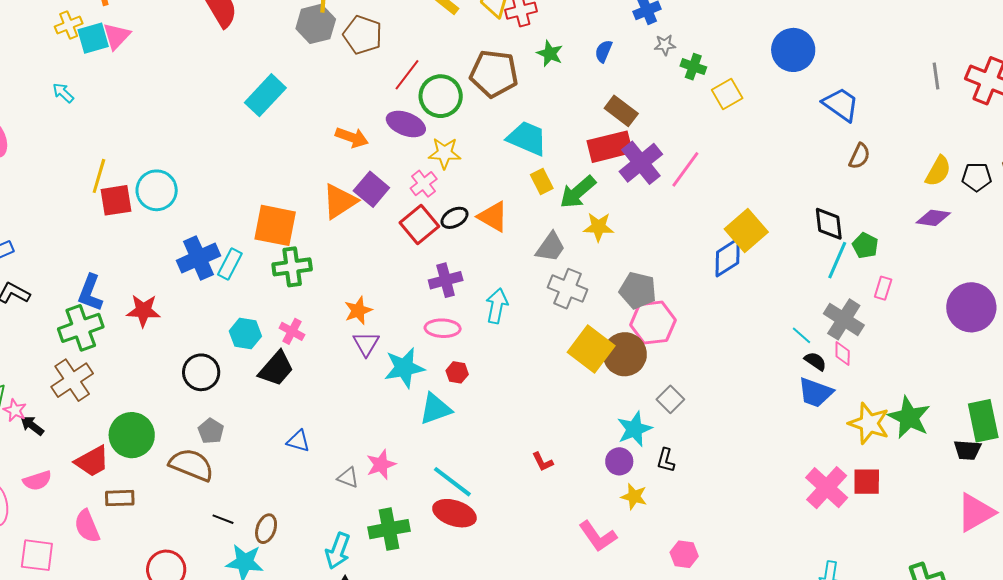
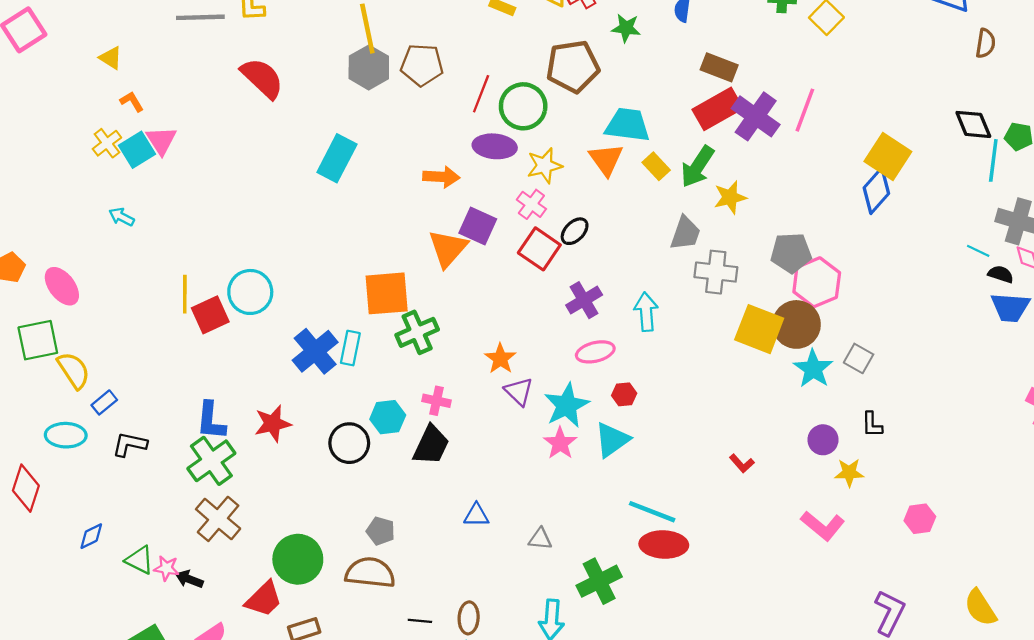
orange triangle: (493, 217) -> (606, 159), moved, turned 40
black circle: (201, 372) -> (349, 443), moved
cyan star: (634, 429) -> (813, 369), moved
pink star: (381, 465) -> (560, 443), moved

